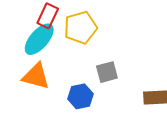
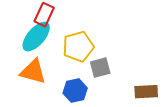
yellow pentagon: (80, 28) -> (78, 47), moved

